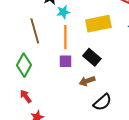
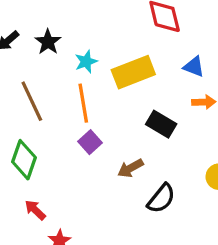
cyan star: (63, 12) -> (86, 62), moved
black rectangle: (92, 57) -> (161, 124), moved
purple square: (65, 61) -> (90, 142), turned -32

